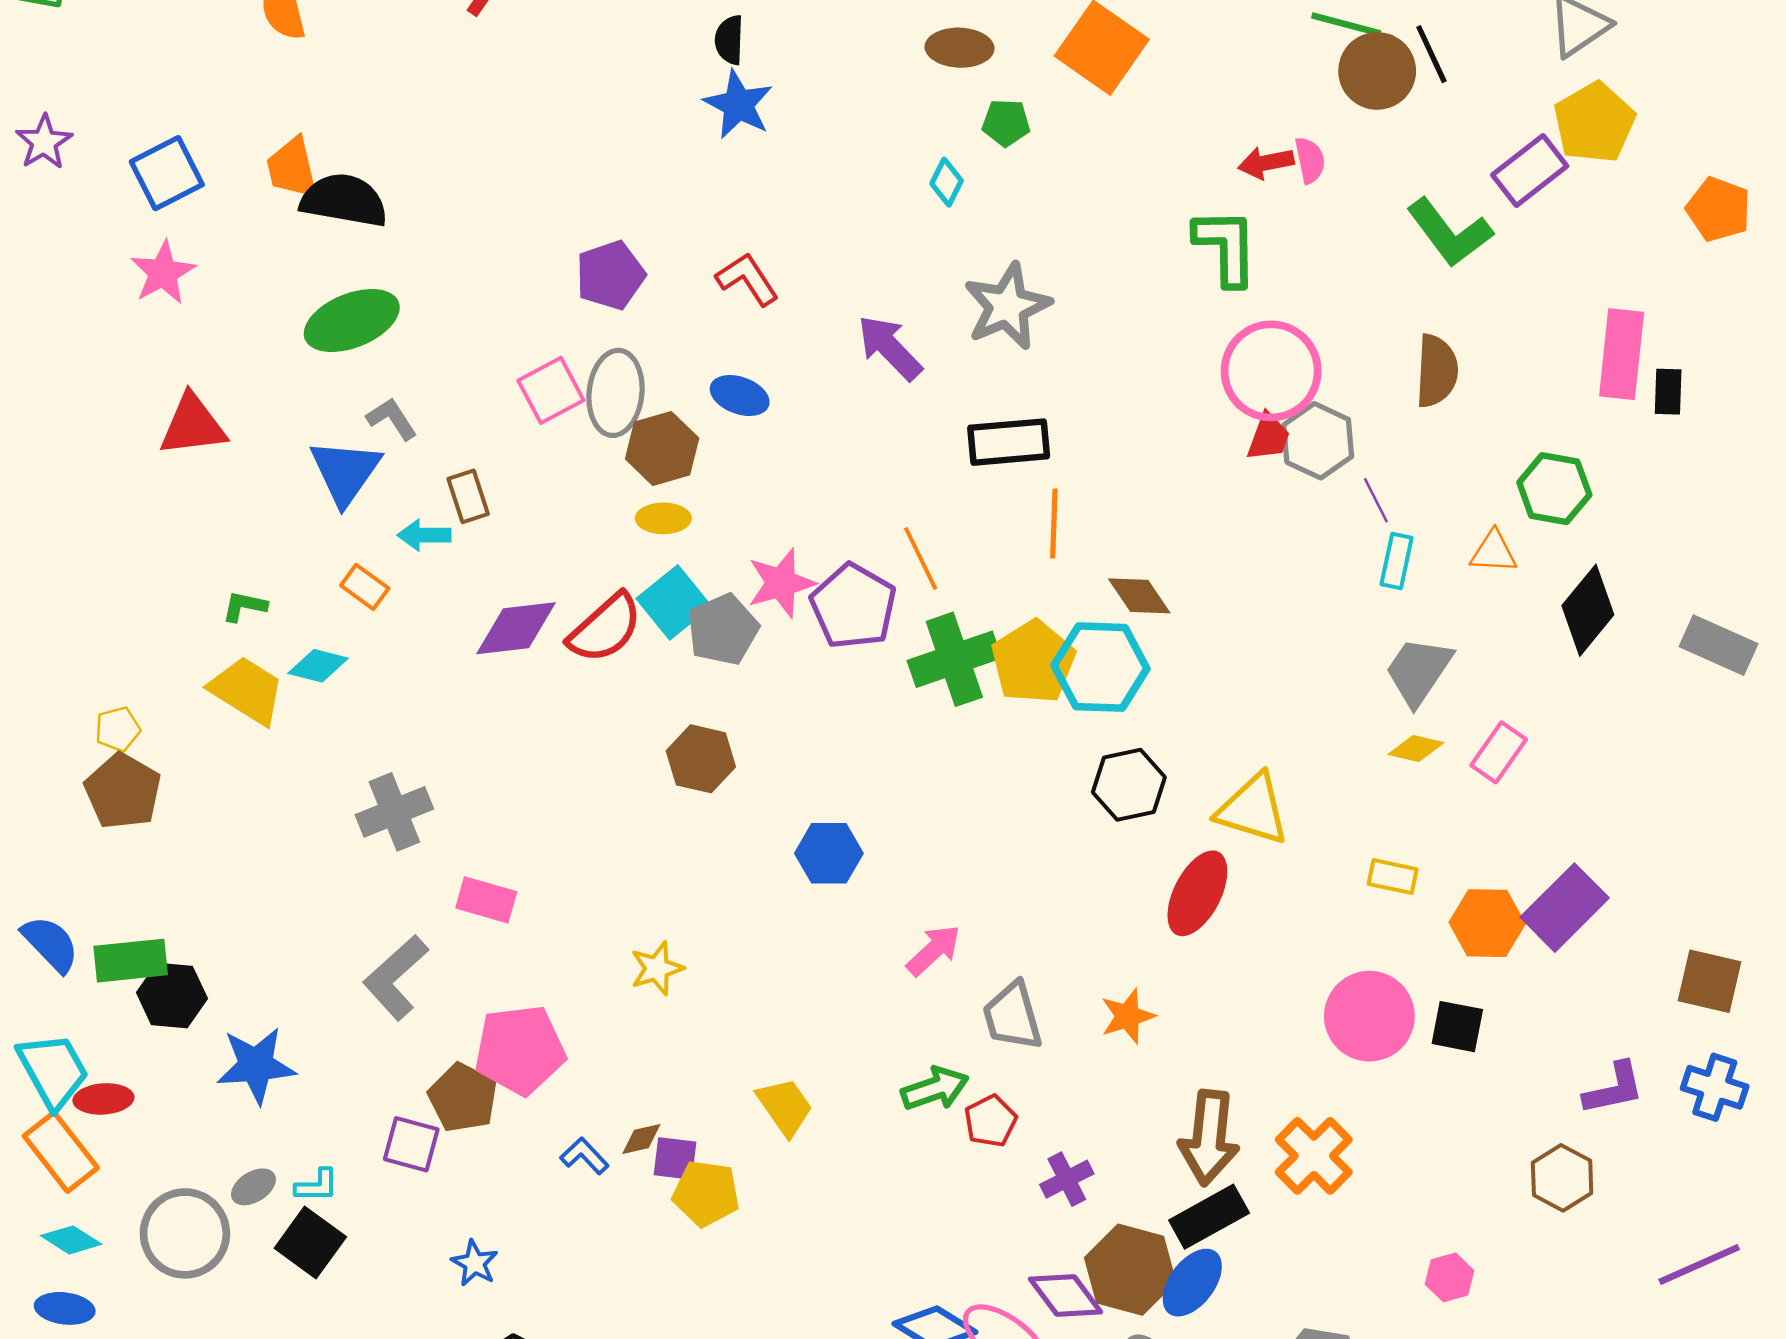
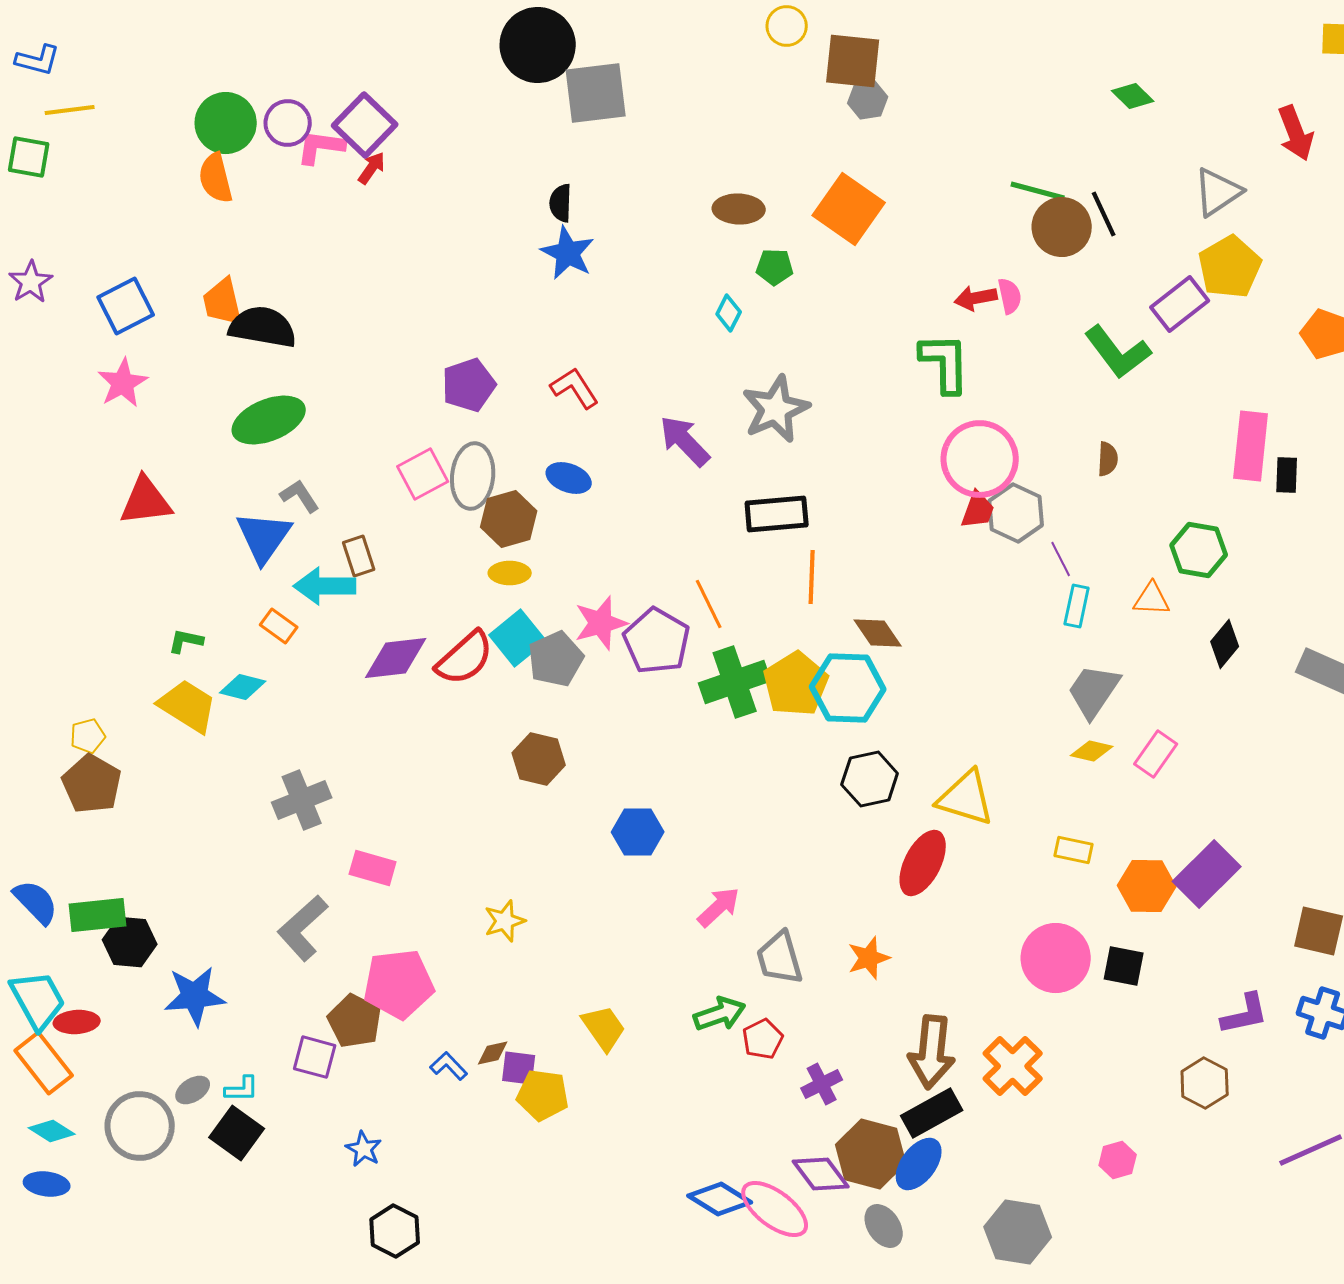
brown semicircle: (1437, 371) -> (1108, 459), size x0.6
cyan arrow: (424, 535) -> (325, 586), size x1.5
black diamond: (1588, 610) -> (1225, 644), size x0.7

